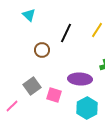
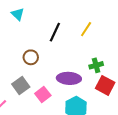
brown circle: (42, 50) -> (31, 57), moved
pink square: (54, 95) -> (43, 94), turned 35

